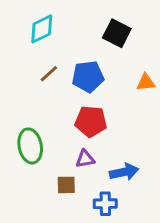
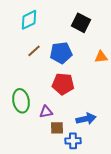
purple triangle: (85, 159) -> (46, 112), moved
brown square: (66, 185) -> (57, 128), moved

